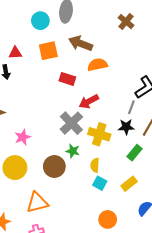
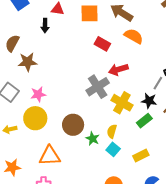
orange semicircle: (97, 65) -> (134, 36), turned 30
pink star: (23, 137) -> (38, 94), moved
green star: (73, 151) -> (93, 139), moved
green rectangle: (134, 153) -> (144, 121), moved

